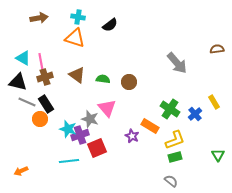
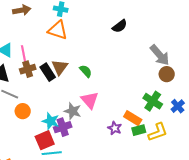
black semicircle: (110, 25) -> (120, 26), moved
brown triangle: (77, 75) -> (60, 67), turned 30
green semicircle: (103, 79) -> (86, 71), turned 40
brown circle: (129, 82) -> (167, 74), moved
black rectangle: (46, 104) -> (48, 72), moved
red square: (97, 148) -> (45, 140), moved
green rectangle: (175, 157) -> (139, 130), moved

